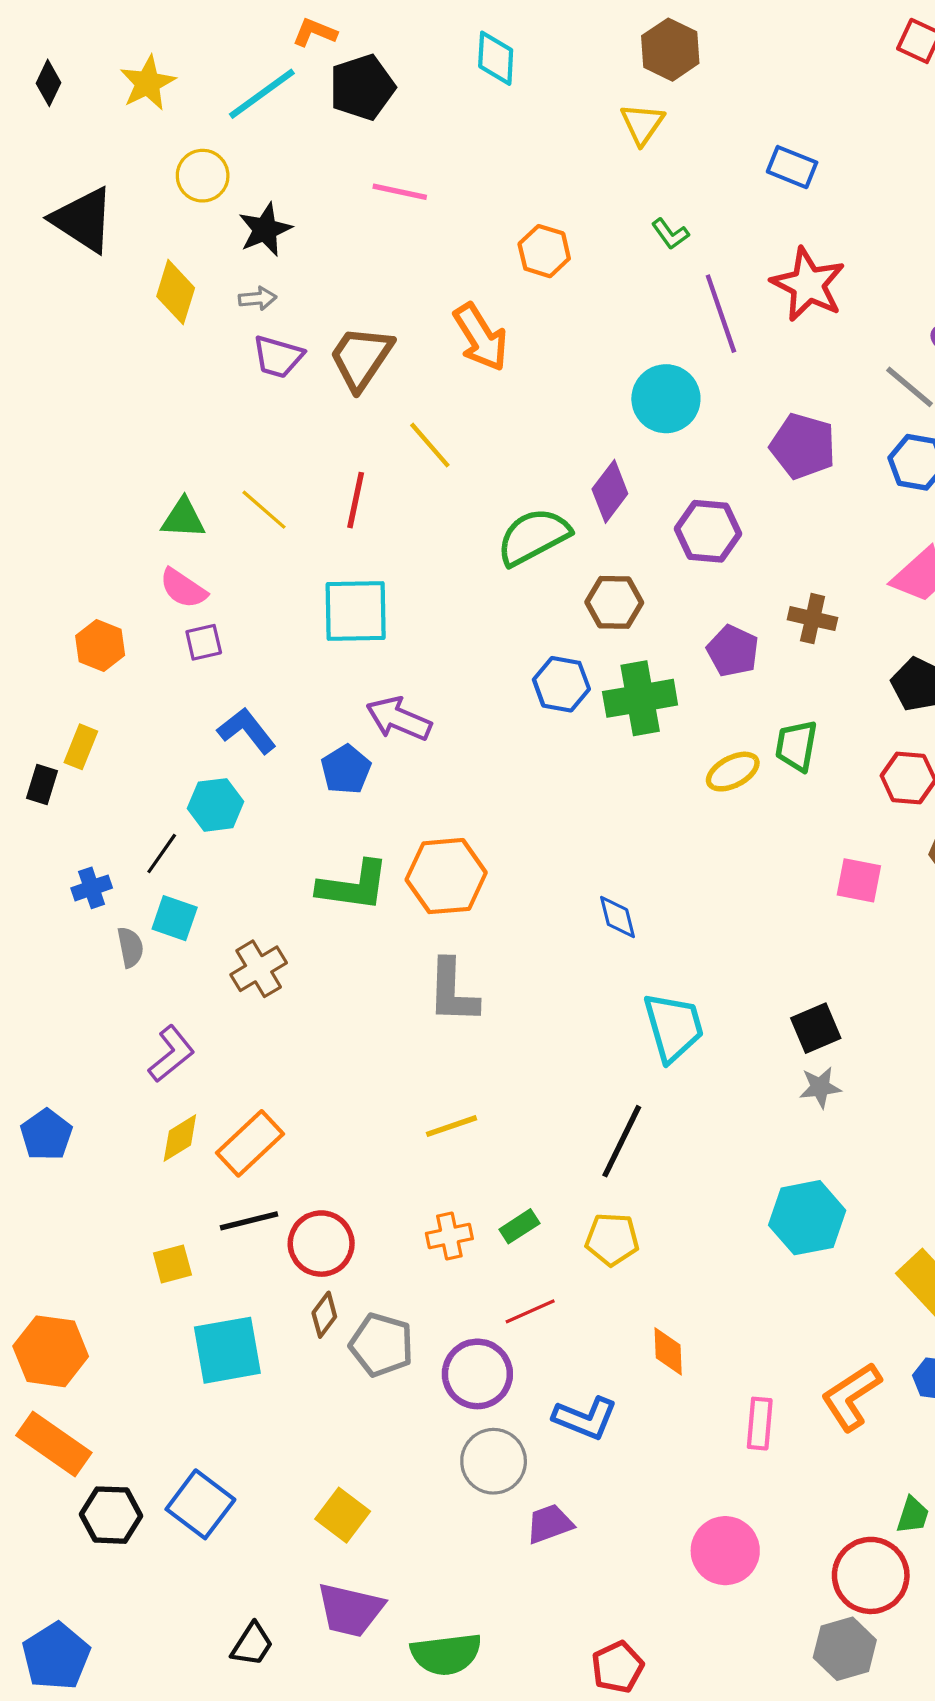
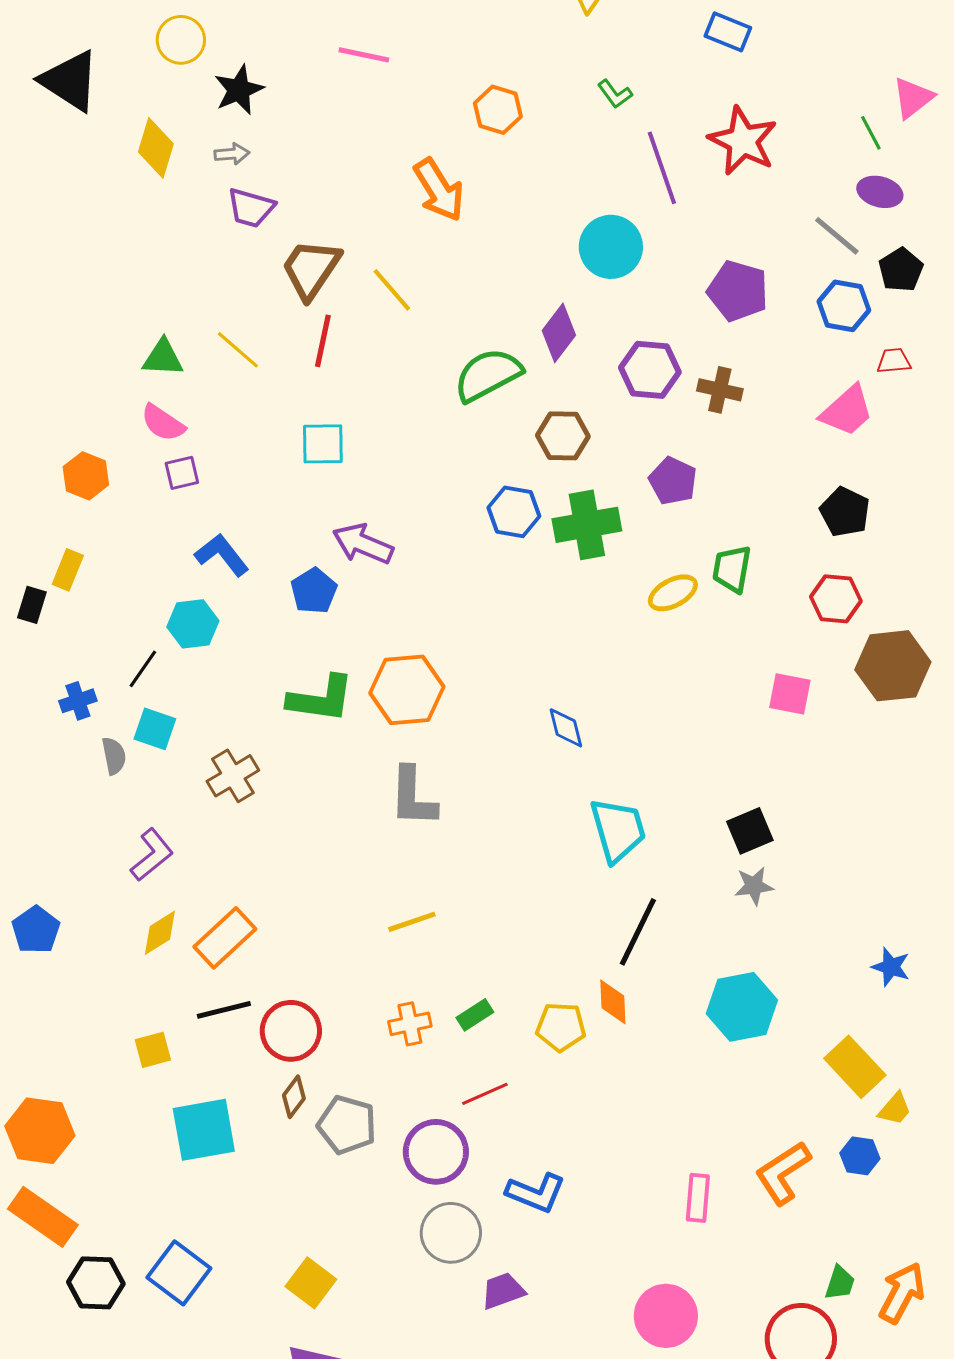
brown trapezoid: (361, 358) -> (311, 269), moved
cyan square: (356, 611) -> (323, 444), size x0.7
brown cross: (813, 619) -> (720, 390), moved
black line: (622, 1141) -> (638, 932), moved
orange diamond: (668, 1351) -> (613, 1002), moved

